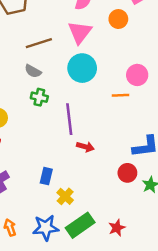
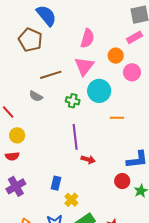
cyan circle: (82, 68) -> (99, 91), moved
gray semicircle: (33, 71) -> (36, 96), moved
pink circle: (137, 75) -> (132, 72), moved
green cross: (39, 97) -> (73, 101), moved

